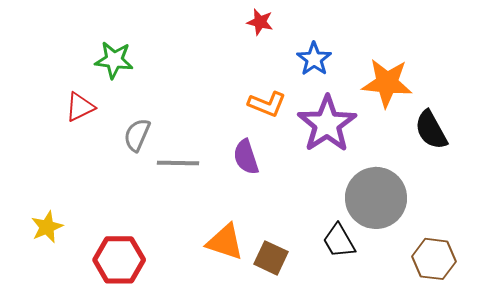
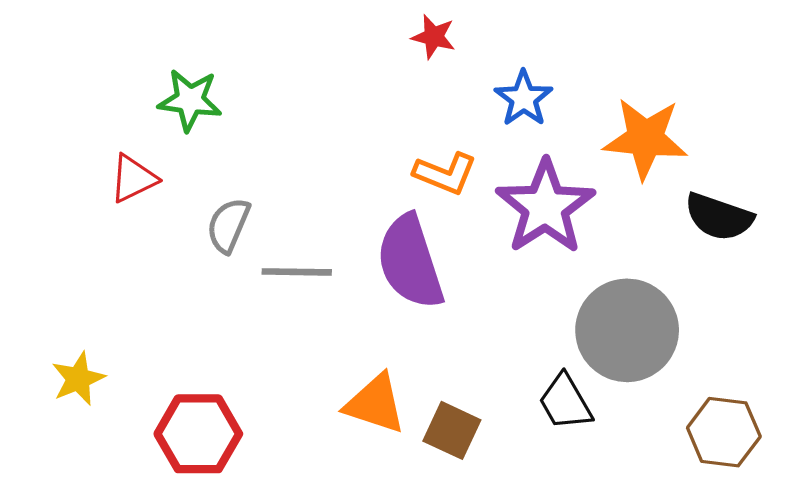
black semicircle: (431, 130) -> (719, 217), turned -42
purple semicircle: (246, 157) -> (410, 262), size x1.6

